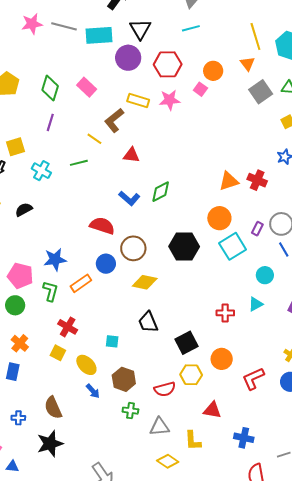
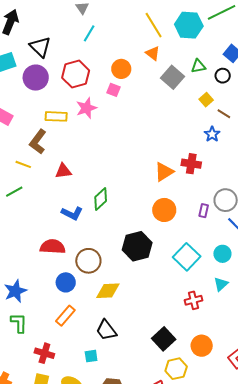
cyan line: (191, 28) -> (89, 33), turned -30
cyan square: (233, 246) -> (187, 257), moved
orange rectangle: (81, 283) -> (65, 316), moved
black trapezoid: (148, 322) -> (106, 330), moved

